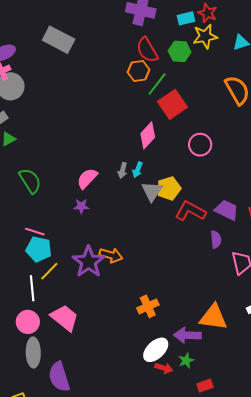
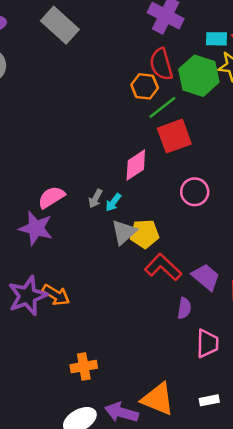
green hexagon: (180, 51) -> (199, 76), size x1.5
purple star: (81, 206) -> (36, 228), size x1.8

